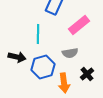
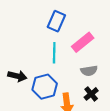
cyan line: (38, 34) -> (54, 53), moved
gray semicircle: (70, 53) -> (89, 71), moved

